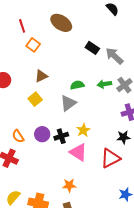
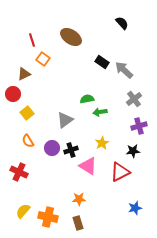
brown triangle: (41, 76) -> (24, 74), moved
green arrow: (104, 84) -> (100, 112), moved
yellow square: (35, 99) -> (27, 113), moved
gray triangle: (68, 103) -> (65, 120), moved
yellow star: (83, 130) -> (102, 143), moved
orange semicircle: (18, 136) -> (28, 141), moved

